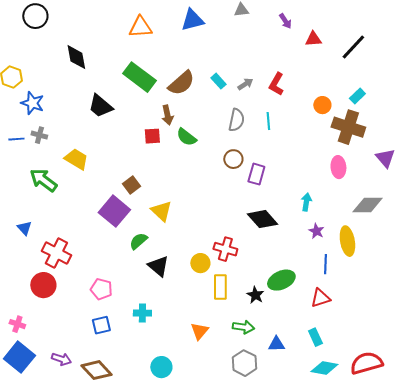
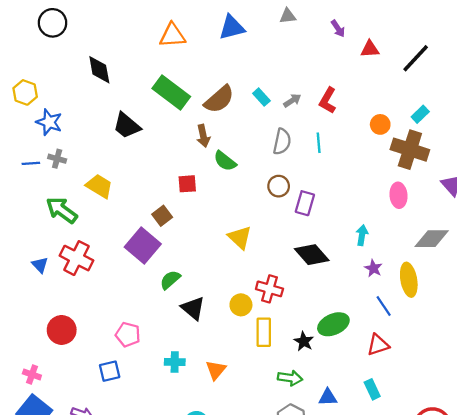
red square: (152, 136) -> (187, 184), moved
yellow triangle: (161, 211) -> (240, 237), moved
red cross: (56, 253) -> (77, 258), moved
blue line: (325, 264) -> (384, 306), turned -36
blue square: (101, 325) -> (110, 371), moved
orange triangle: (199, 331) -> (216, 370), moved

